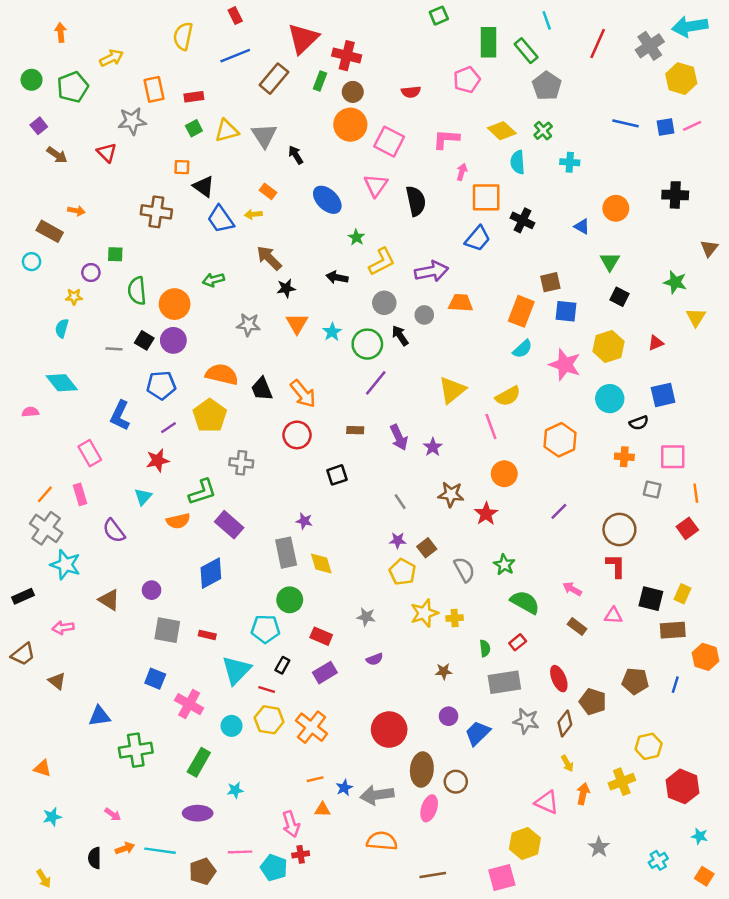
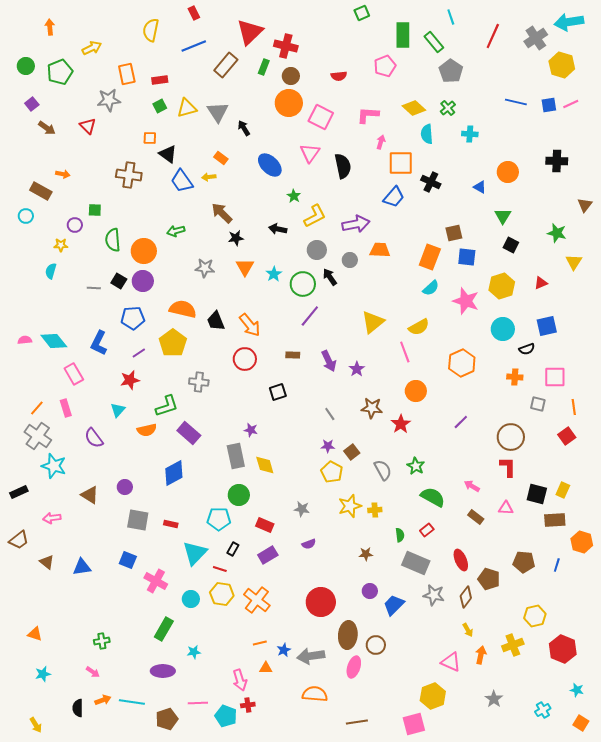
cyan diamond: (62, 383) -> (54, 341), moved
gray rectangle: (504, 682) -> (416, 563), turned 32
blue triangle: (99, 716) -> (82, 567), moved
green cross: (136, 750) -> (102, 641), moved, size x0.6

